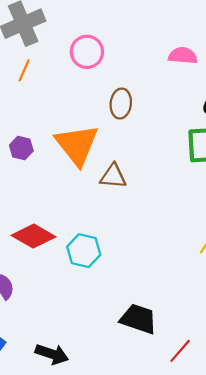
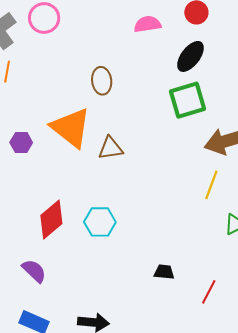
pink circle: (87, 52) -> (44, 18), moved
red diamond: (34, 236) -> (51, 220), turned -57
black trapezoid: (138, 319) -> (164, 272), size x0.6

